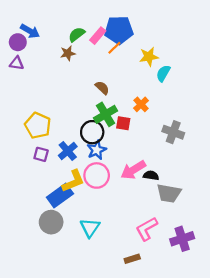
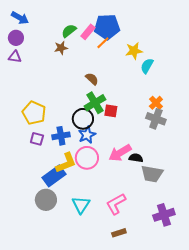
blue arrow: (30, 31) -> (20, 18), moved
orange cross: (141, 104) -> (156, 103), moved
blue cross: (68, 151) -> (61, 136), turned 30
pink L-shape: (147, 229) -> (116, 204), moved

